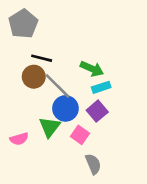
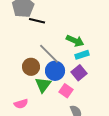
black line: (42, 58) -> (37, 21), moved
brown circle: (34, 77) -> (31, 67), moved
pink semicircle: (19, 139) -> (21, 104), moved

